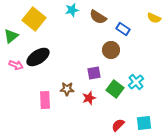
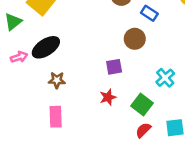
pink arrow: (16, 65) -> (19, 57), turned -40
brown star: (67, 89) -> (57, 80), moved
green square: (115, 89) -> (142, 105), moved
pink rectangle: (45, 100) -> (56, 117), moved

